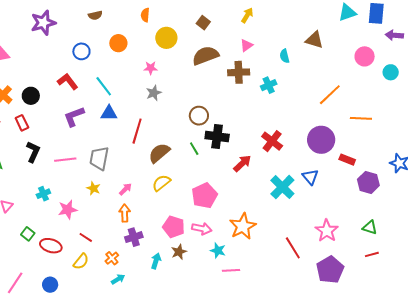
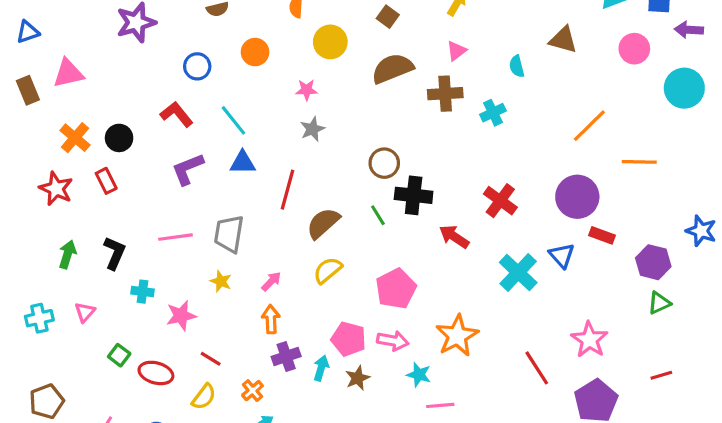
pink circle: (365, 56) -> (634, 49), moved
cyan circle: (391, 72) -> (684, 88), size x1.6
black L-shape: (33, 152) -> (115, 253), moved
red rectangle: (347, 160) -> (602, 235), moved
red arrow: (242, 163) -> (454, 237), turned -102
cyan cross: (43, 194) -> (142, 292), turned 32
green triangle: (370, 227) -> (659, 303), moved, turned -42
cyan arrow: (156, 261) -> (321, 368), moved

